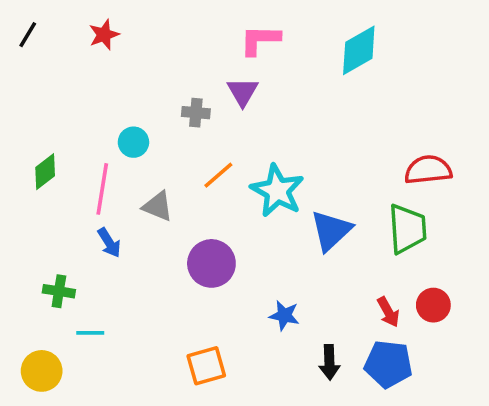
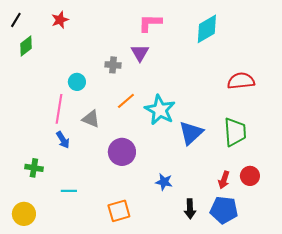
red semicircle: (428, 170) -> (241, 81), moved
green diamond: (45, 172) -> (26, 46), moved
red arrow: (388, 312) -> (224, 180), turned 48
cyan line: (90, 333) -> (69, 191), moved

